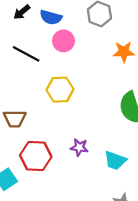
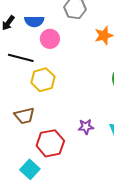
yellow hexagon: (60, 90) -> (43, 80), moved

